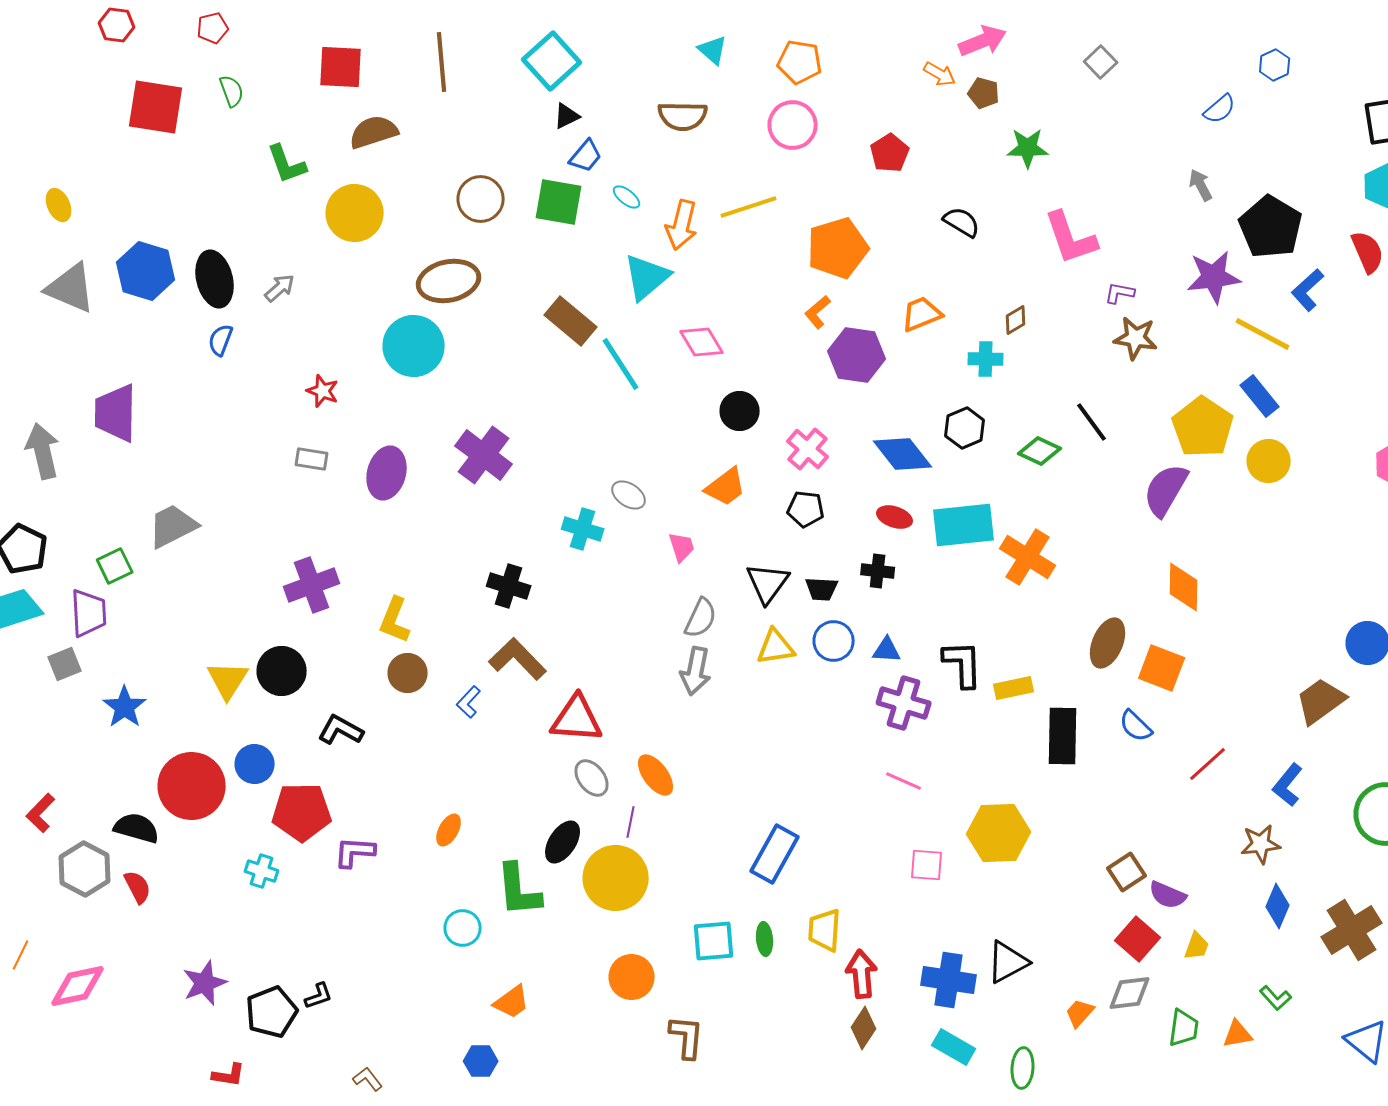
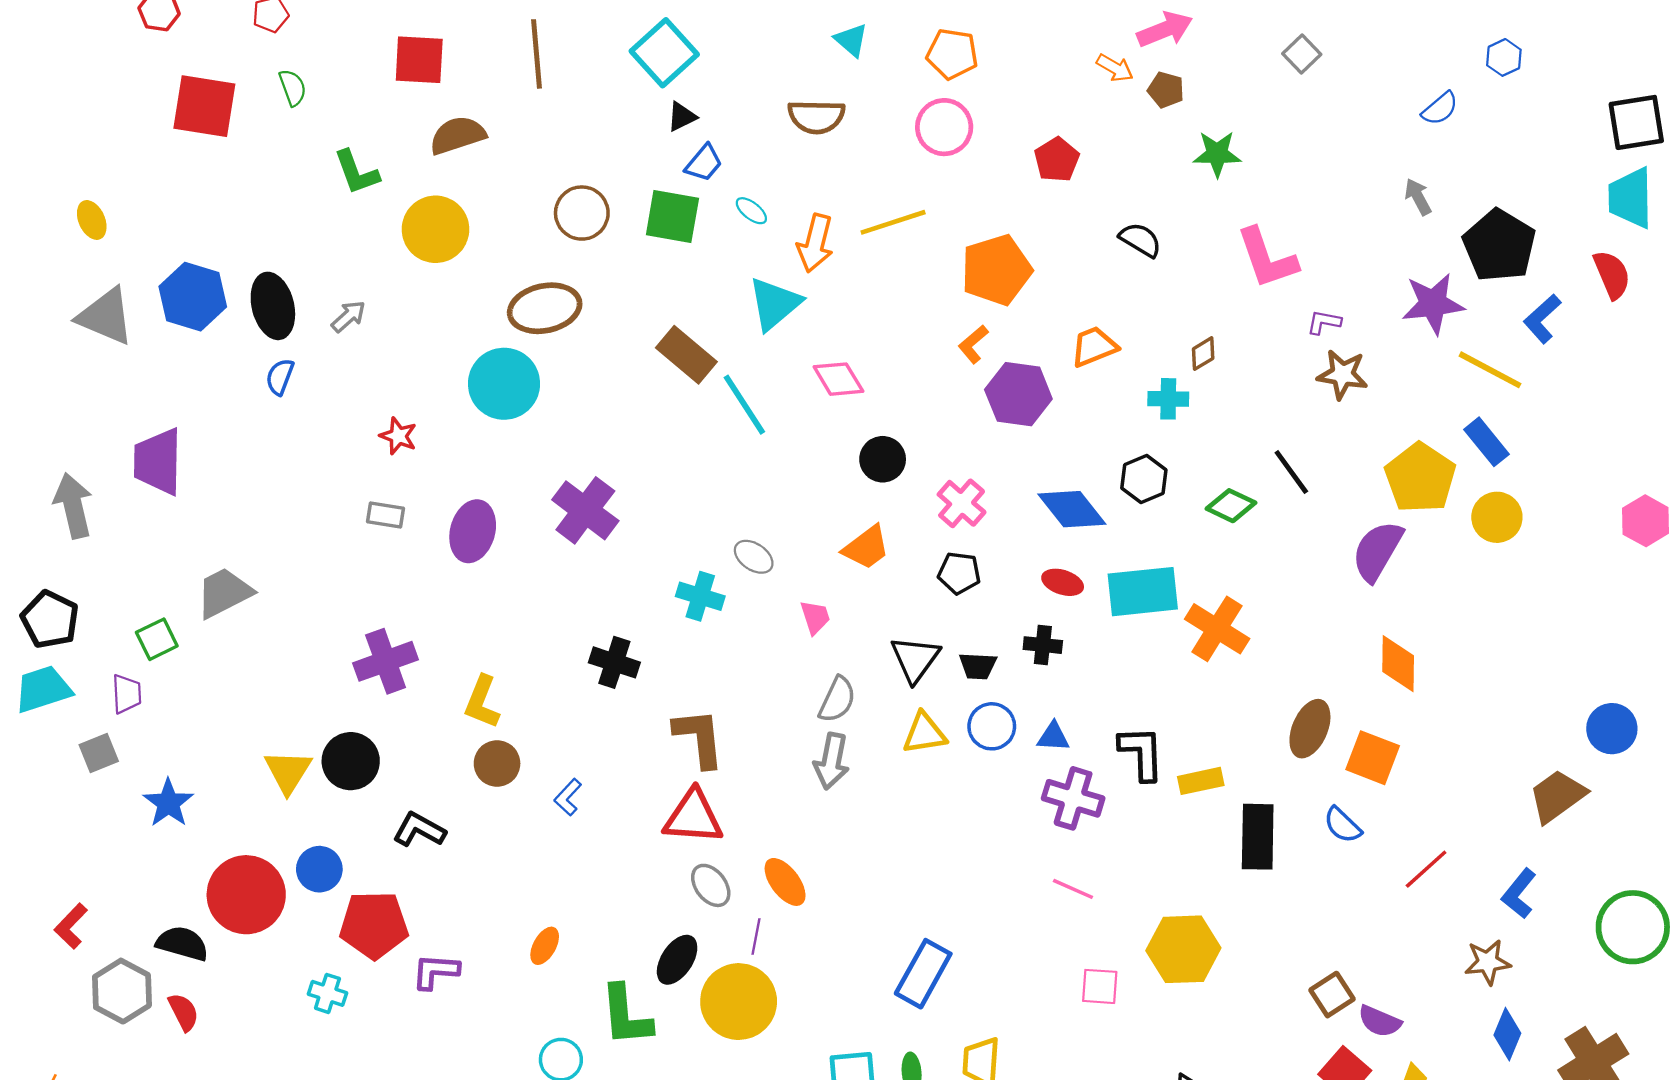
purple trapezoid: (89, 613) -> (127, 694), size x0.7
brown L-shape: (518, 659) -> (699, 738), moved, turned 38

